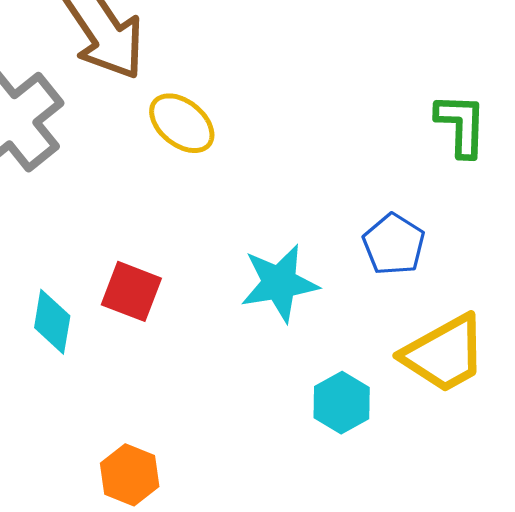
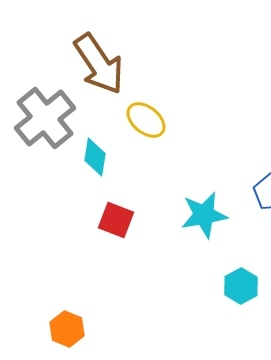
cyan diamond: (52, 322) -> (95, 157), moved
orange hexagon: (130, 475) -> (67, 329), moved

